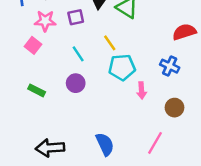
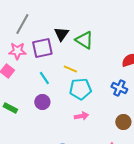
purple square: (76, 17) -> (42, 48), size x1.5
yellow line: (110, 43) -> (70, 69), turned -32
pink arrow: (142, 90) -> (81, 116), moved, turned -96

